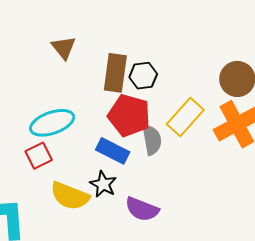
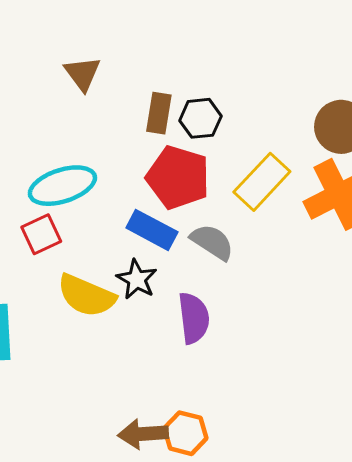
brown rectangle: (115, 73) -> (159, 113), size x0.7
gray semicircle: (152, 140) -> (212, 242), moved, turned -48
purple semicircle: (142, 209) -> (194, 318), turned -120

